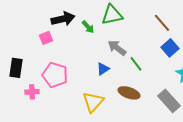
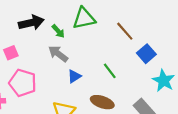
brown line: (162, 23) -> (125, 31), moved
pink square: (46, 38) -> (11, 53), moved
gray arrow: (117, 48) -> (58, 54), moved

